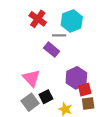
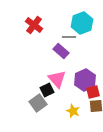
red cross: (38, 19) -> (34, 25), moved
pink triangle: (31, 78) -> (57, 79), moved
black square: (46, 97) -> (47, 90), moved

